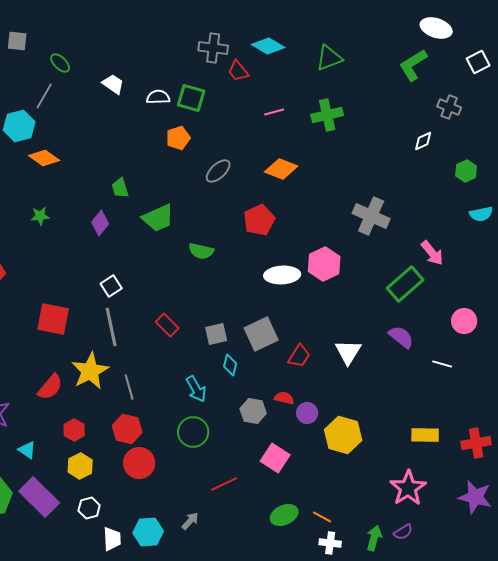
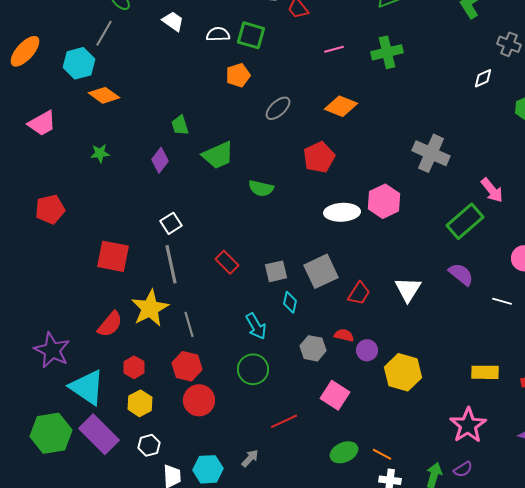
cyan triangle: (27, 450) -> (87, 387), size x2.0

